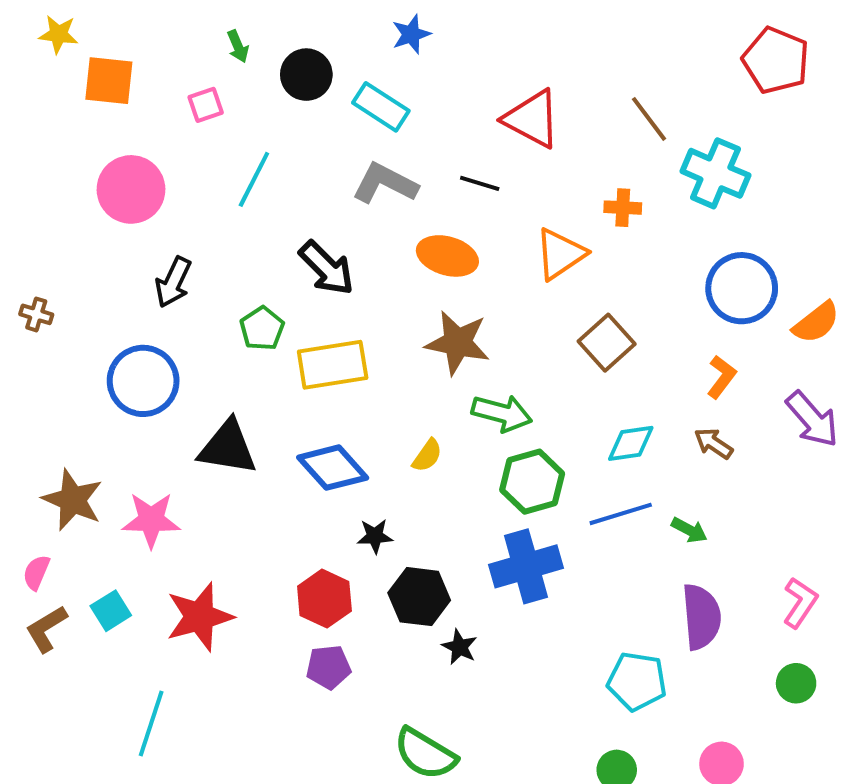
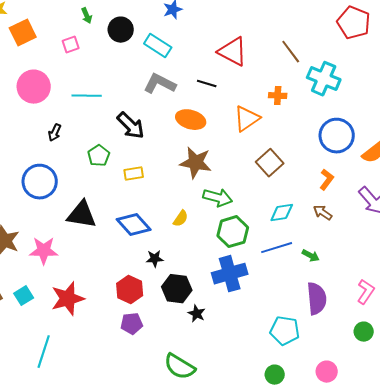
orange square: (109, 81) -> (23, 33), turned -32
cyan line: (254, 179) -> (87, 96), moved, turned 64
black arrow: (173, 282) -> (55, 133), size x0.7
yellow rectangle: (333, 365) -> (134, 174), size x0.6

